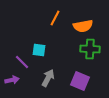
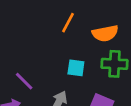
cyan square: (39, 50) -> (76, 68), moved

